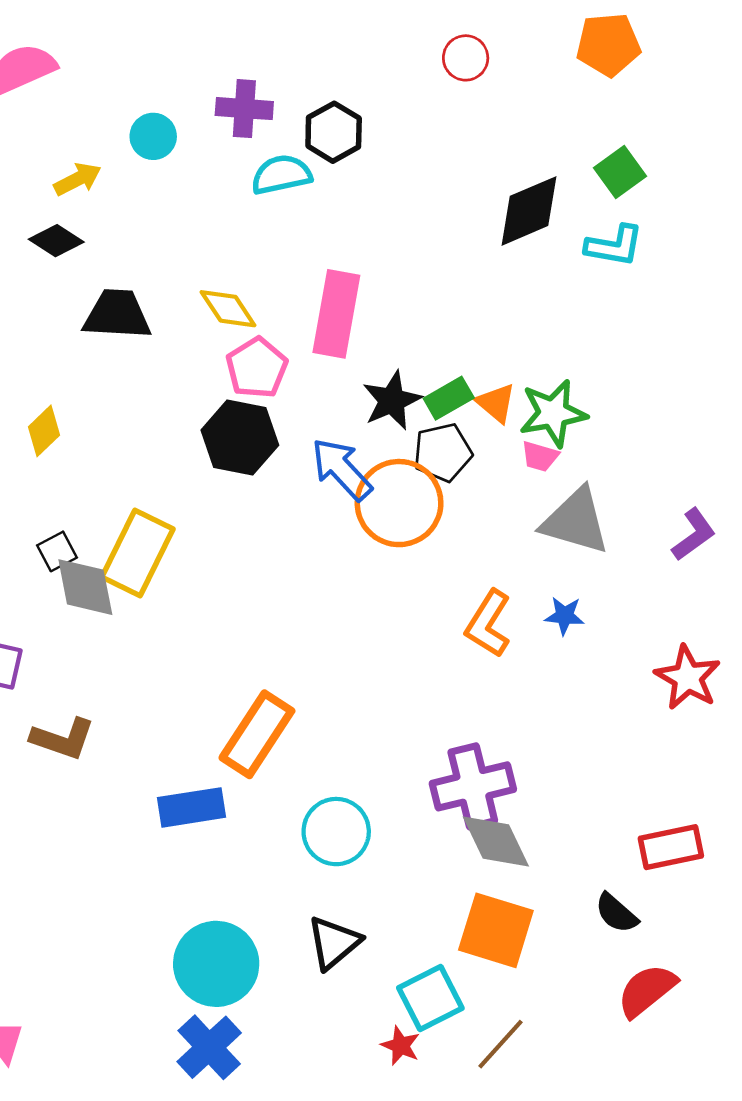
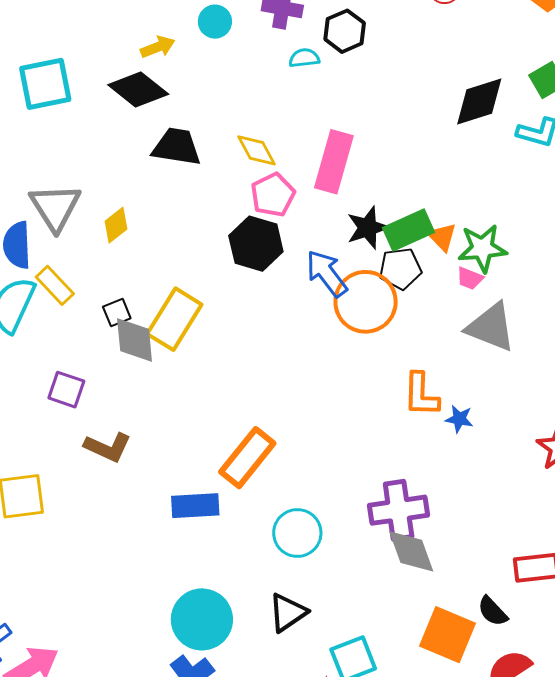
cyan semicircle: (281, 175) -> (304, 58), size x0.7
black diamond: (56, 241) -> (138, 89), size x1.5
green rectangle: (449, 398) -> (409, 230), size x1.4
blue star: (565, 616) -> (459, 419), moved
orange L-shape: (488, 624) -> (421, 395), turned -36
orange square: (496, 930) -> (448, 635), moved

